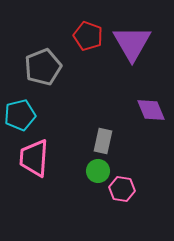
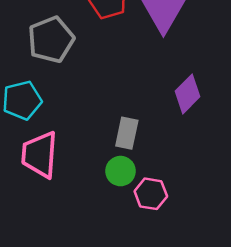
purple diamond: (151, 110) -> (187, 94), turned 68

